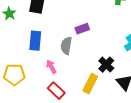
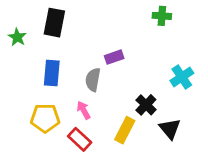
pink arrow: (51, 67) -> (84, 110), moved
yellow pentagon: (14, 75) -> (45, 118), moved

